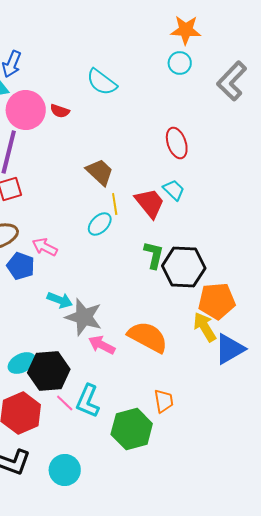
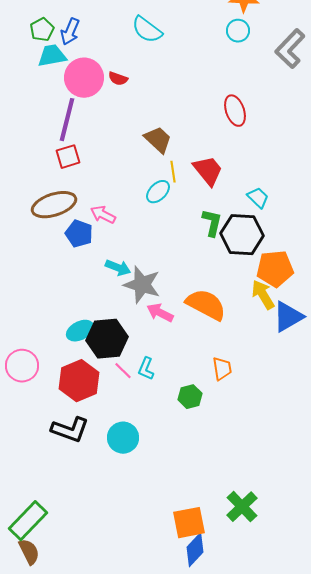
cyan semicircle: (102, 82) -> (147, 30), moved
cyan trapezoid: (174, 190) -> (258, 198), moved
cyan L-shape: (88, 401) -> (146, 369), size x0.7
green hexagon: (132, 429) -> (190, 397), size x0.6

